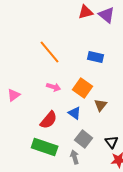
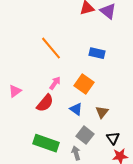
pink arrow: (54, 87) -> (55, 83), turned -72
brown triangle: (101, 105) -> (102, 112), moved
red semicircle: (49, 120) -> (45, 103), moved

